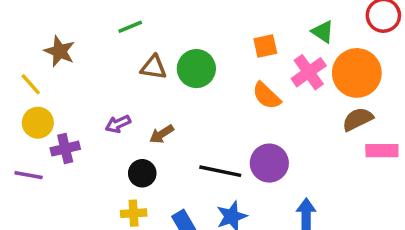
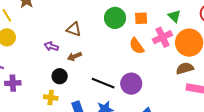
brown triangle: (154, 67) -> (74, 29), moved
green circle: (196, 69) -> (115, 18), moved
purple arrow: (118, 124) -> (51, 46), turned 32
purple cross: (65, 149) -> (13, 83), moved

